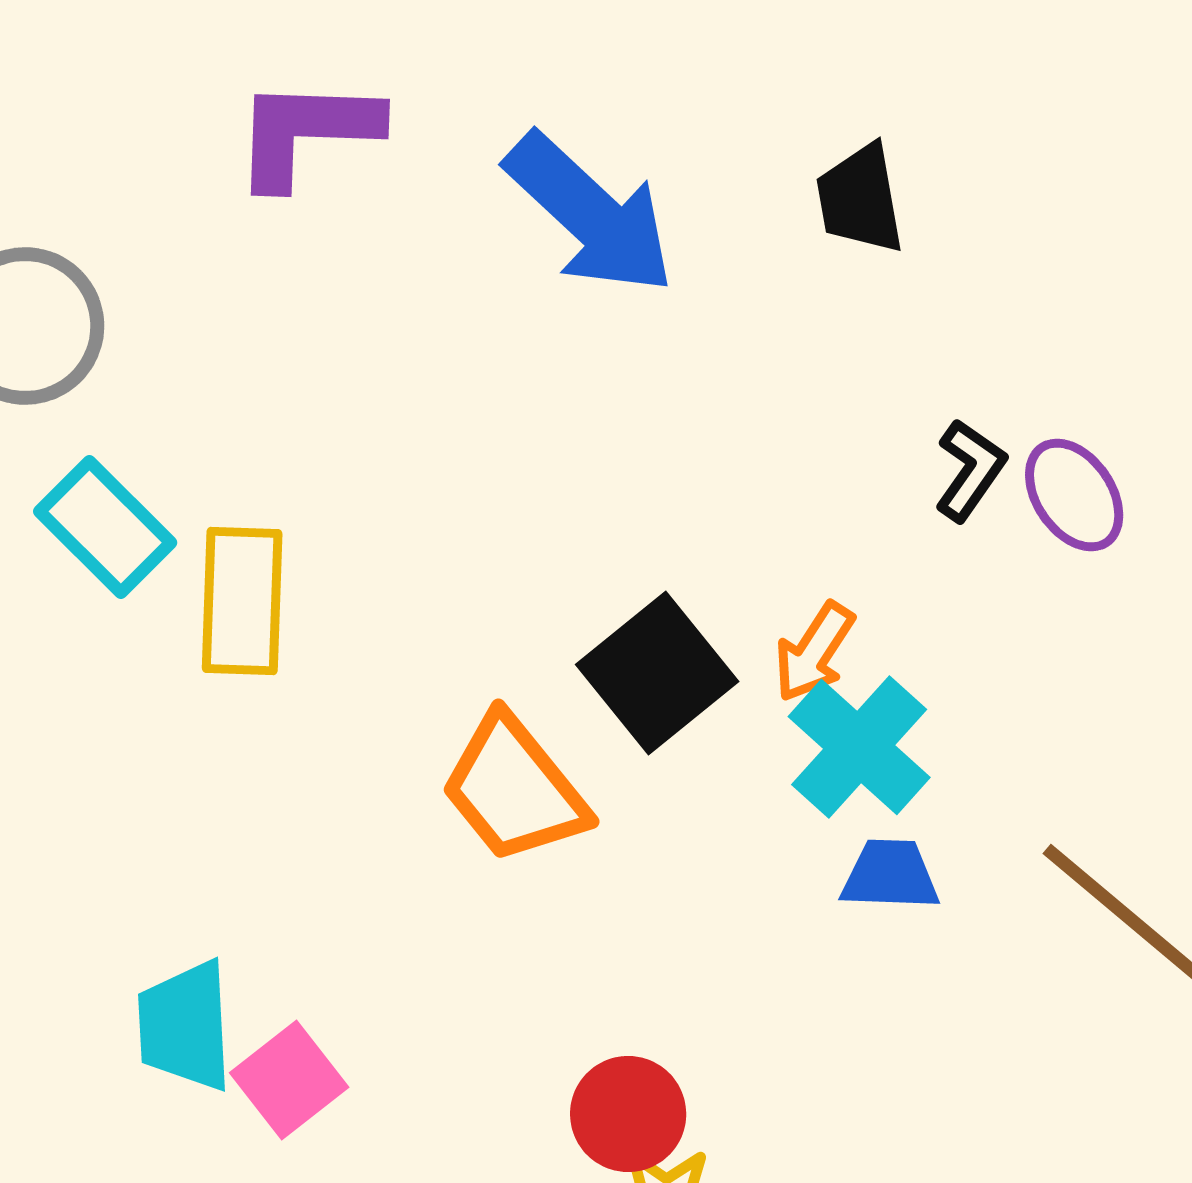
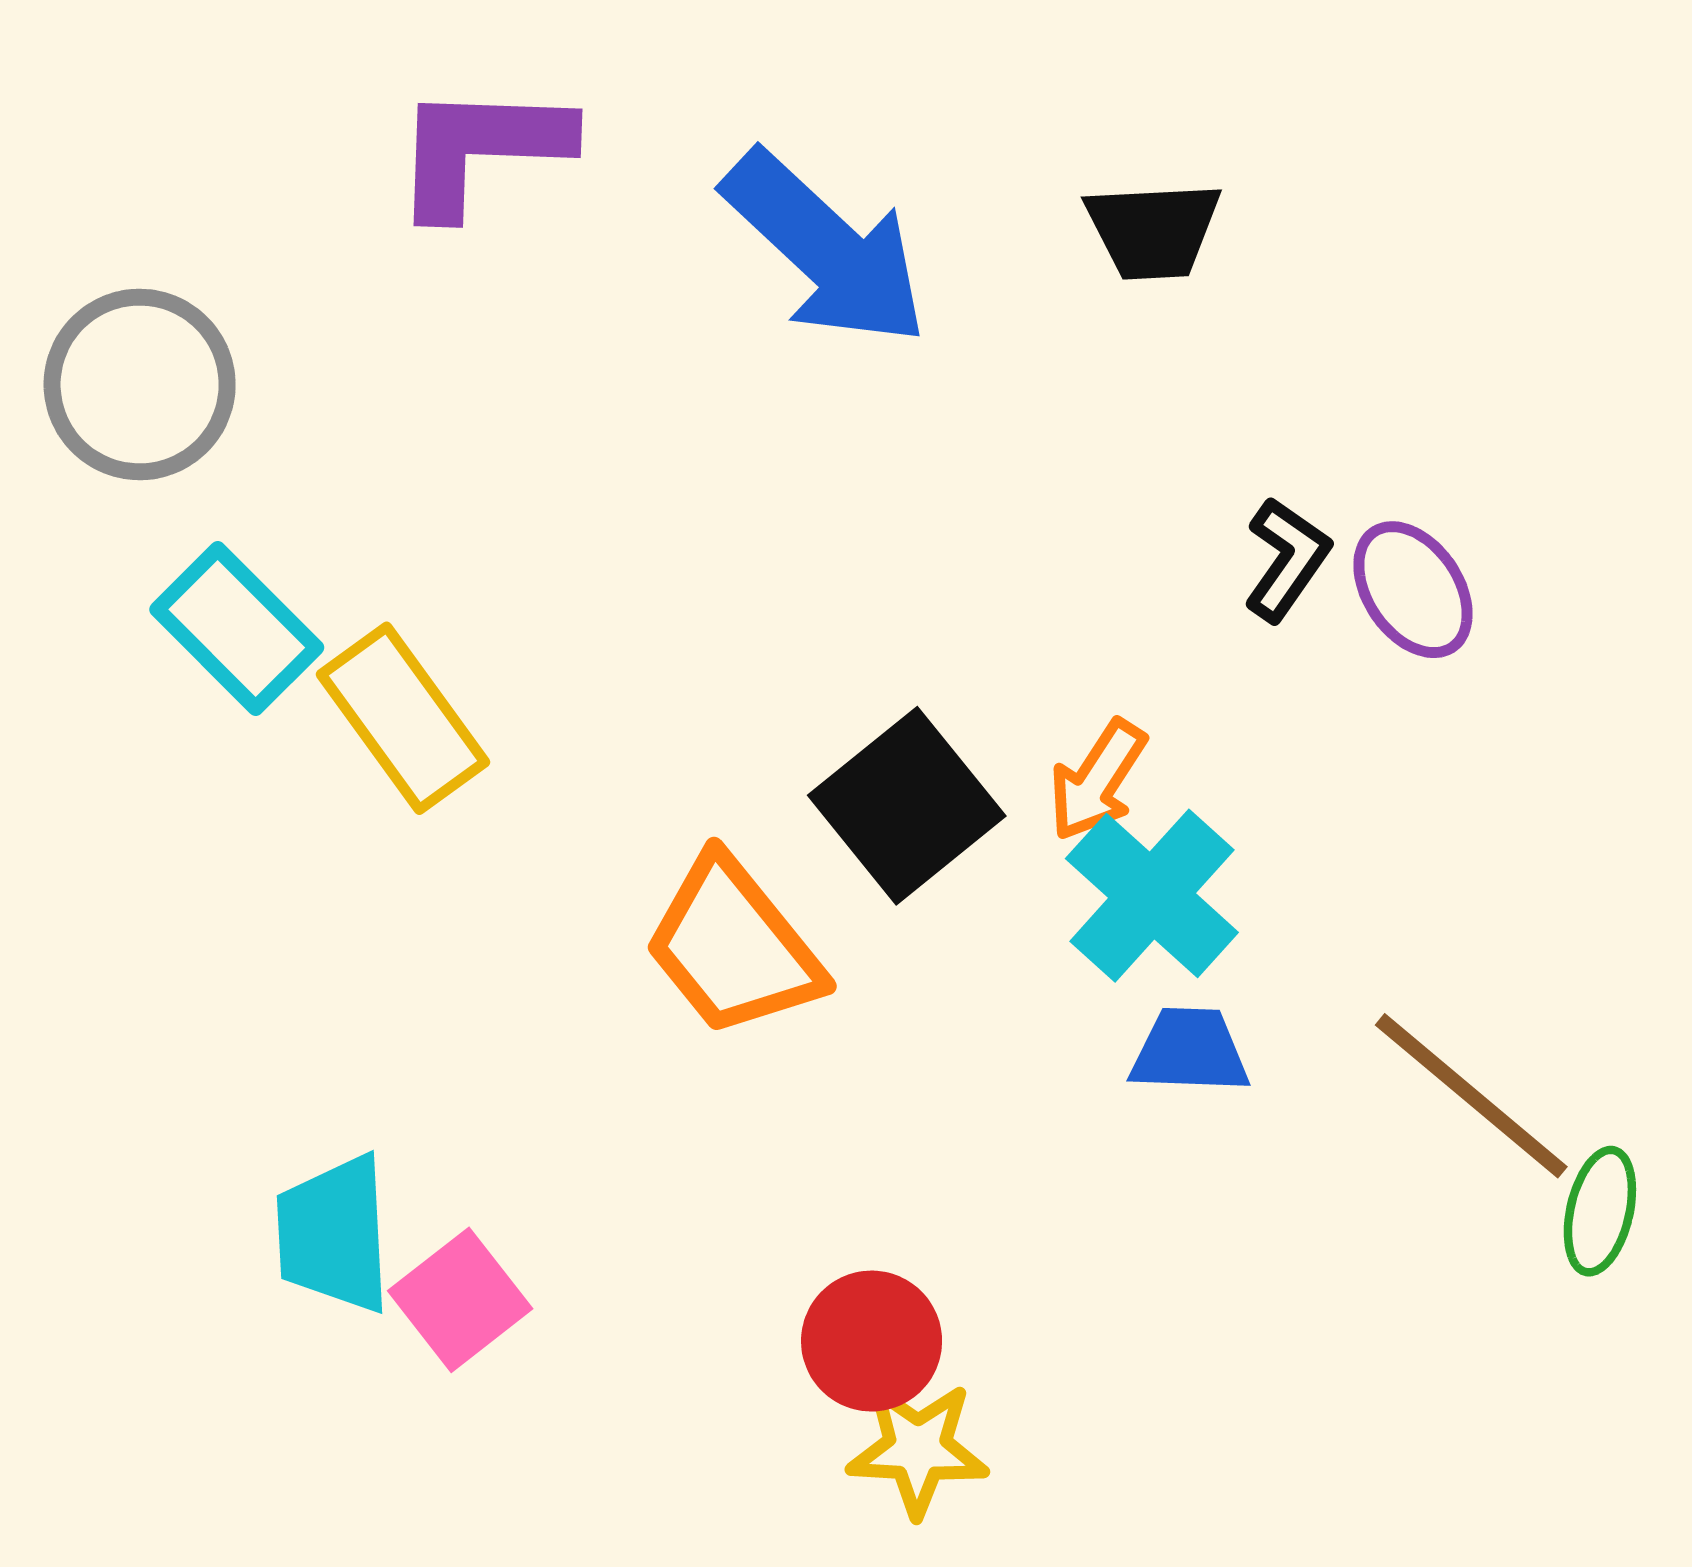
black trapezoid: (860, 199) -> (1153, 230), turned -83
yellow rectangle: (242, 601) -> (403, 718), turned -38

